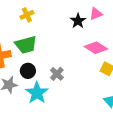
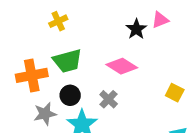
yellow cross: (27, 15) -> (58, 21), moved
pink diamond: (96, 48) -> (122, 66), moved

